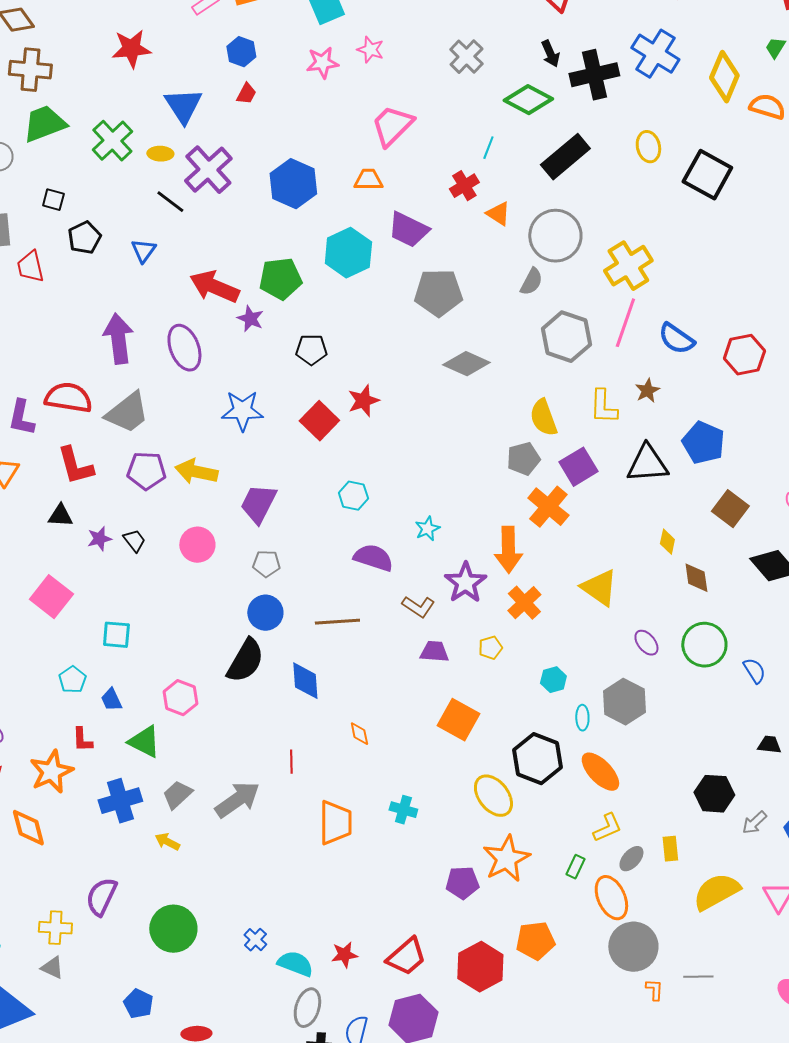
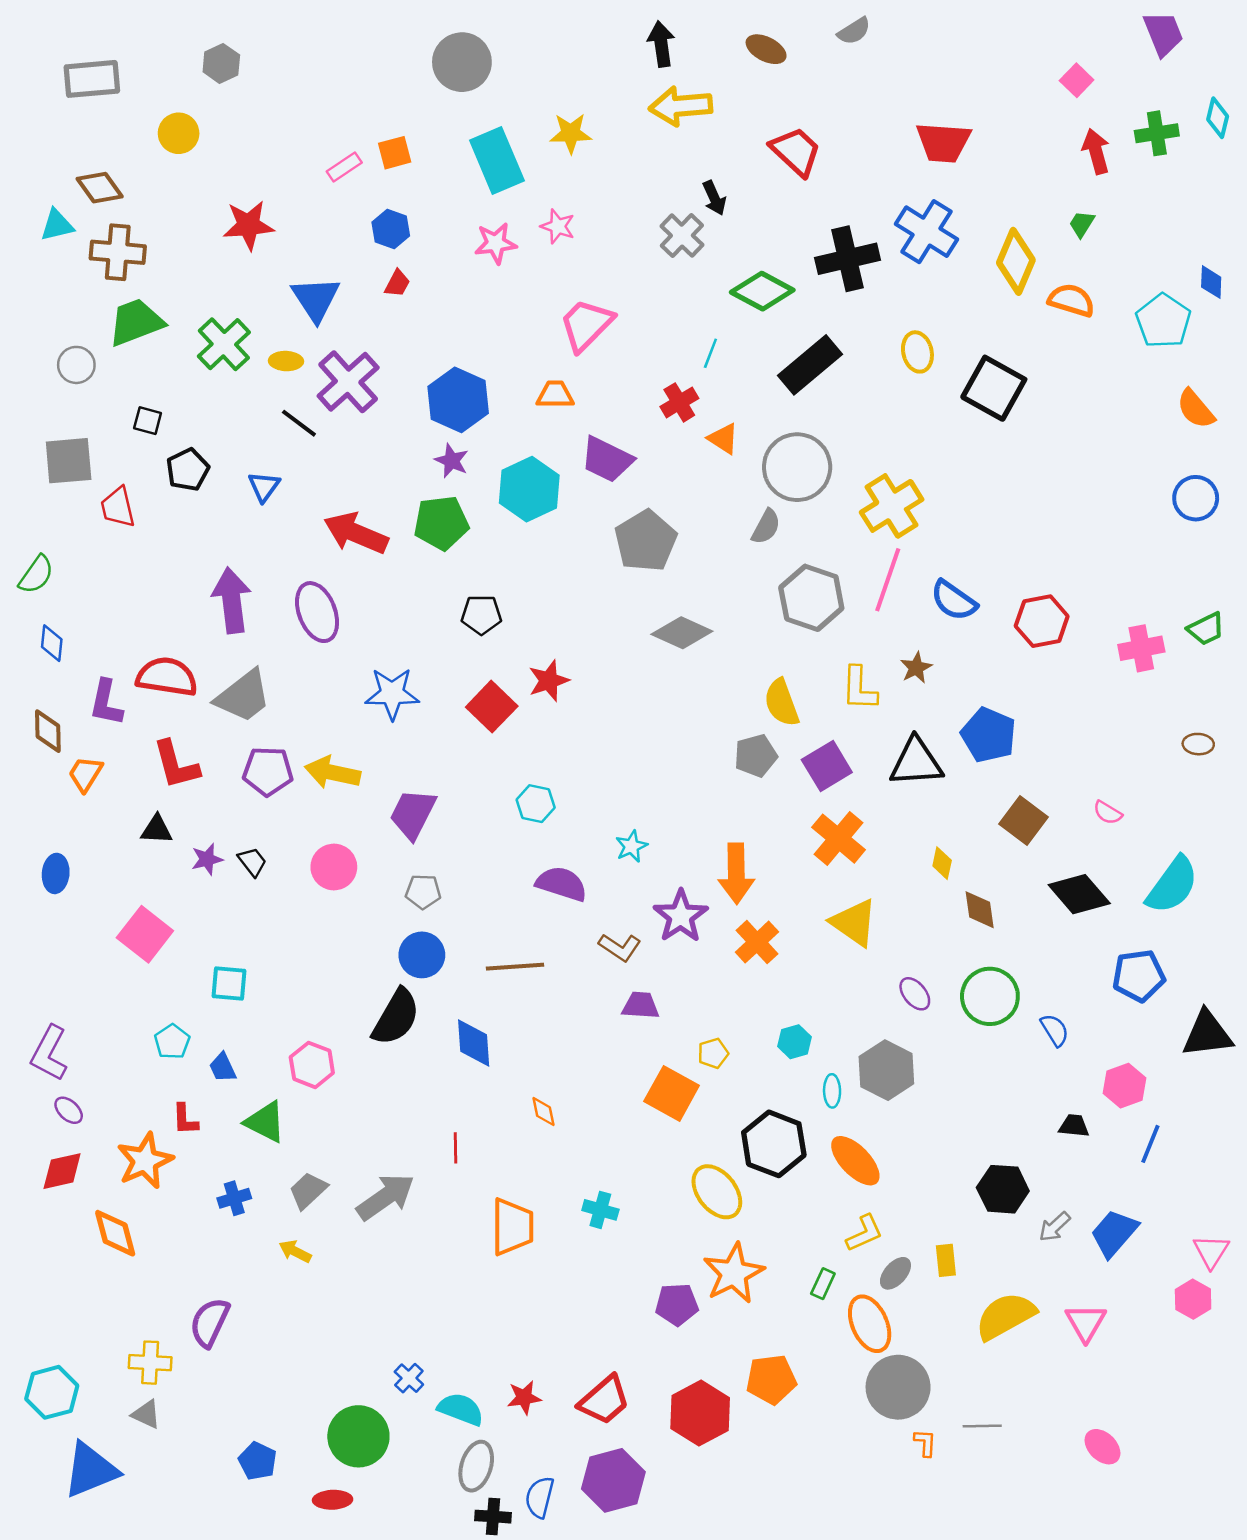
black arrow: (550, 54) -> (714, 198), moved
gray pentagon: (438, 293) -> (646, 541), turned -30
purple star: (250, 319) -> (452, 461), moved
orange cross: (548, 507) -> (839, 839), moved
yellow pentagon: (490, 648) -> (713, 1053), moved
blue cross: (120, 801) -> (234, 1198), size x0.6
green circle: (173, 929) -> (358, 1436), moved

